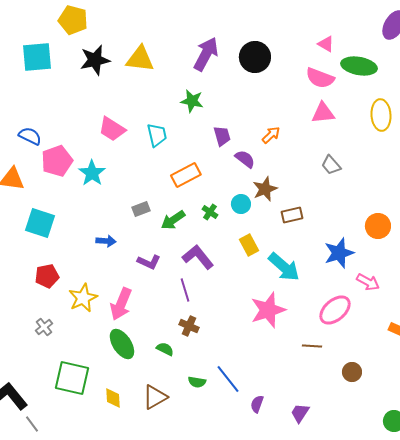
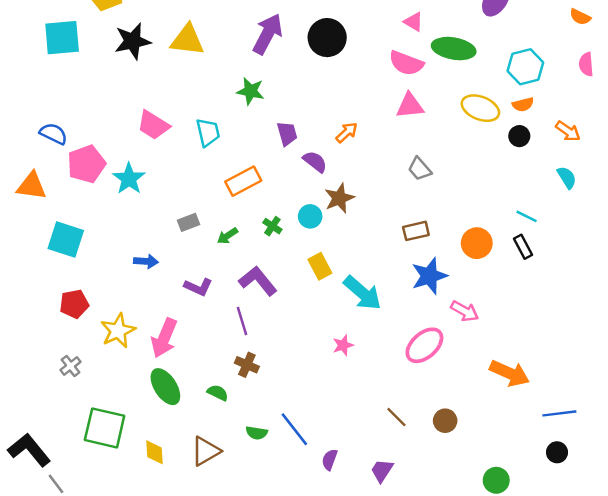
yellow ellipse: (381, 115) -> (480, 108), turned -64
brown rectangle: (292, 215) -> (416, 231), moved
green arrow: (173, 220) -> (227, 236), size x0.7
pink star: (268, 310) -> (343, 345), size x0.5
brown line: (312, 346) -> (396, 417), moved, turned 42

